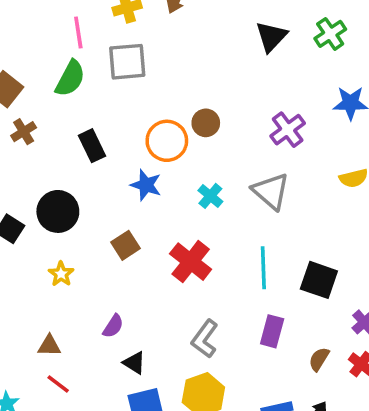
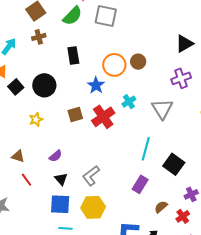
black triangle: (271, 37) -> (184, 44), moved
red cross: (191, 262) -> (103, 117), moved
gray L-shape: (205, 339) -> (91, 176), moved
red line: (58, 384) -> (27, 180), moved

